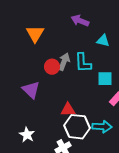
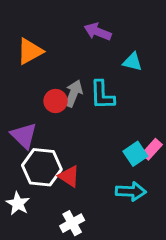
orange triangle: (35, 34) -> (30, 51), turned 30
cyan square: (105, 79) -> (135, 154), moved, turned -35
red triangle: (68, 110) -> (69, 176), moved, turned 35
white hexagon: (77, 127) -> (42, 167), moved

